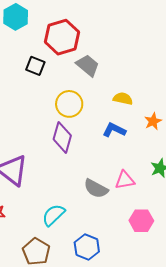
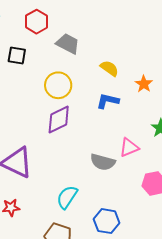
red hexagon: (62, 37) -> (37, 22), size x0.7
yellow semicircle: (123, 99) -> (109, 68), turned 36
purple diamond: (62, 137) -> (59, 119), turned 60

